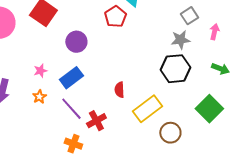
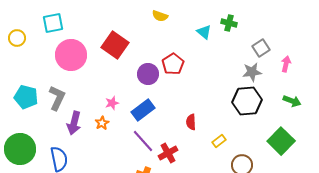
red pentagon: (115, 17) -> (173, 64), moved
orange star: (39, 97) -> (102, 123), moved
yellow rectangle: (147, 109) -> (219, 141), size x0.5

